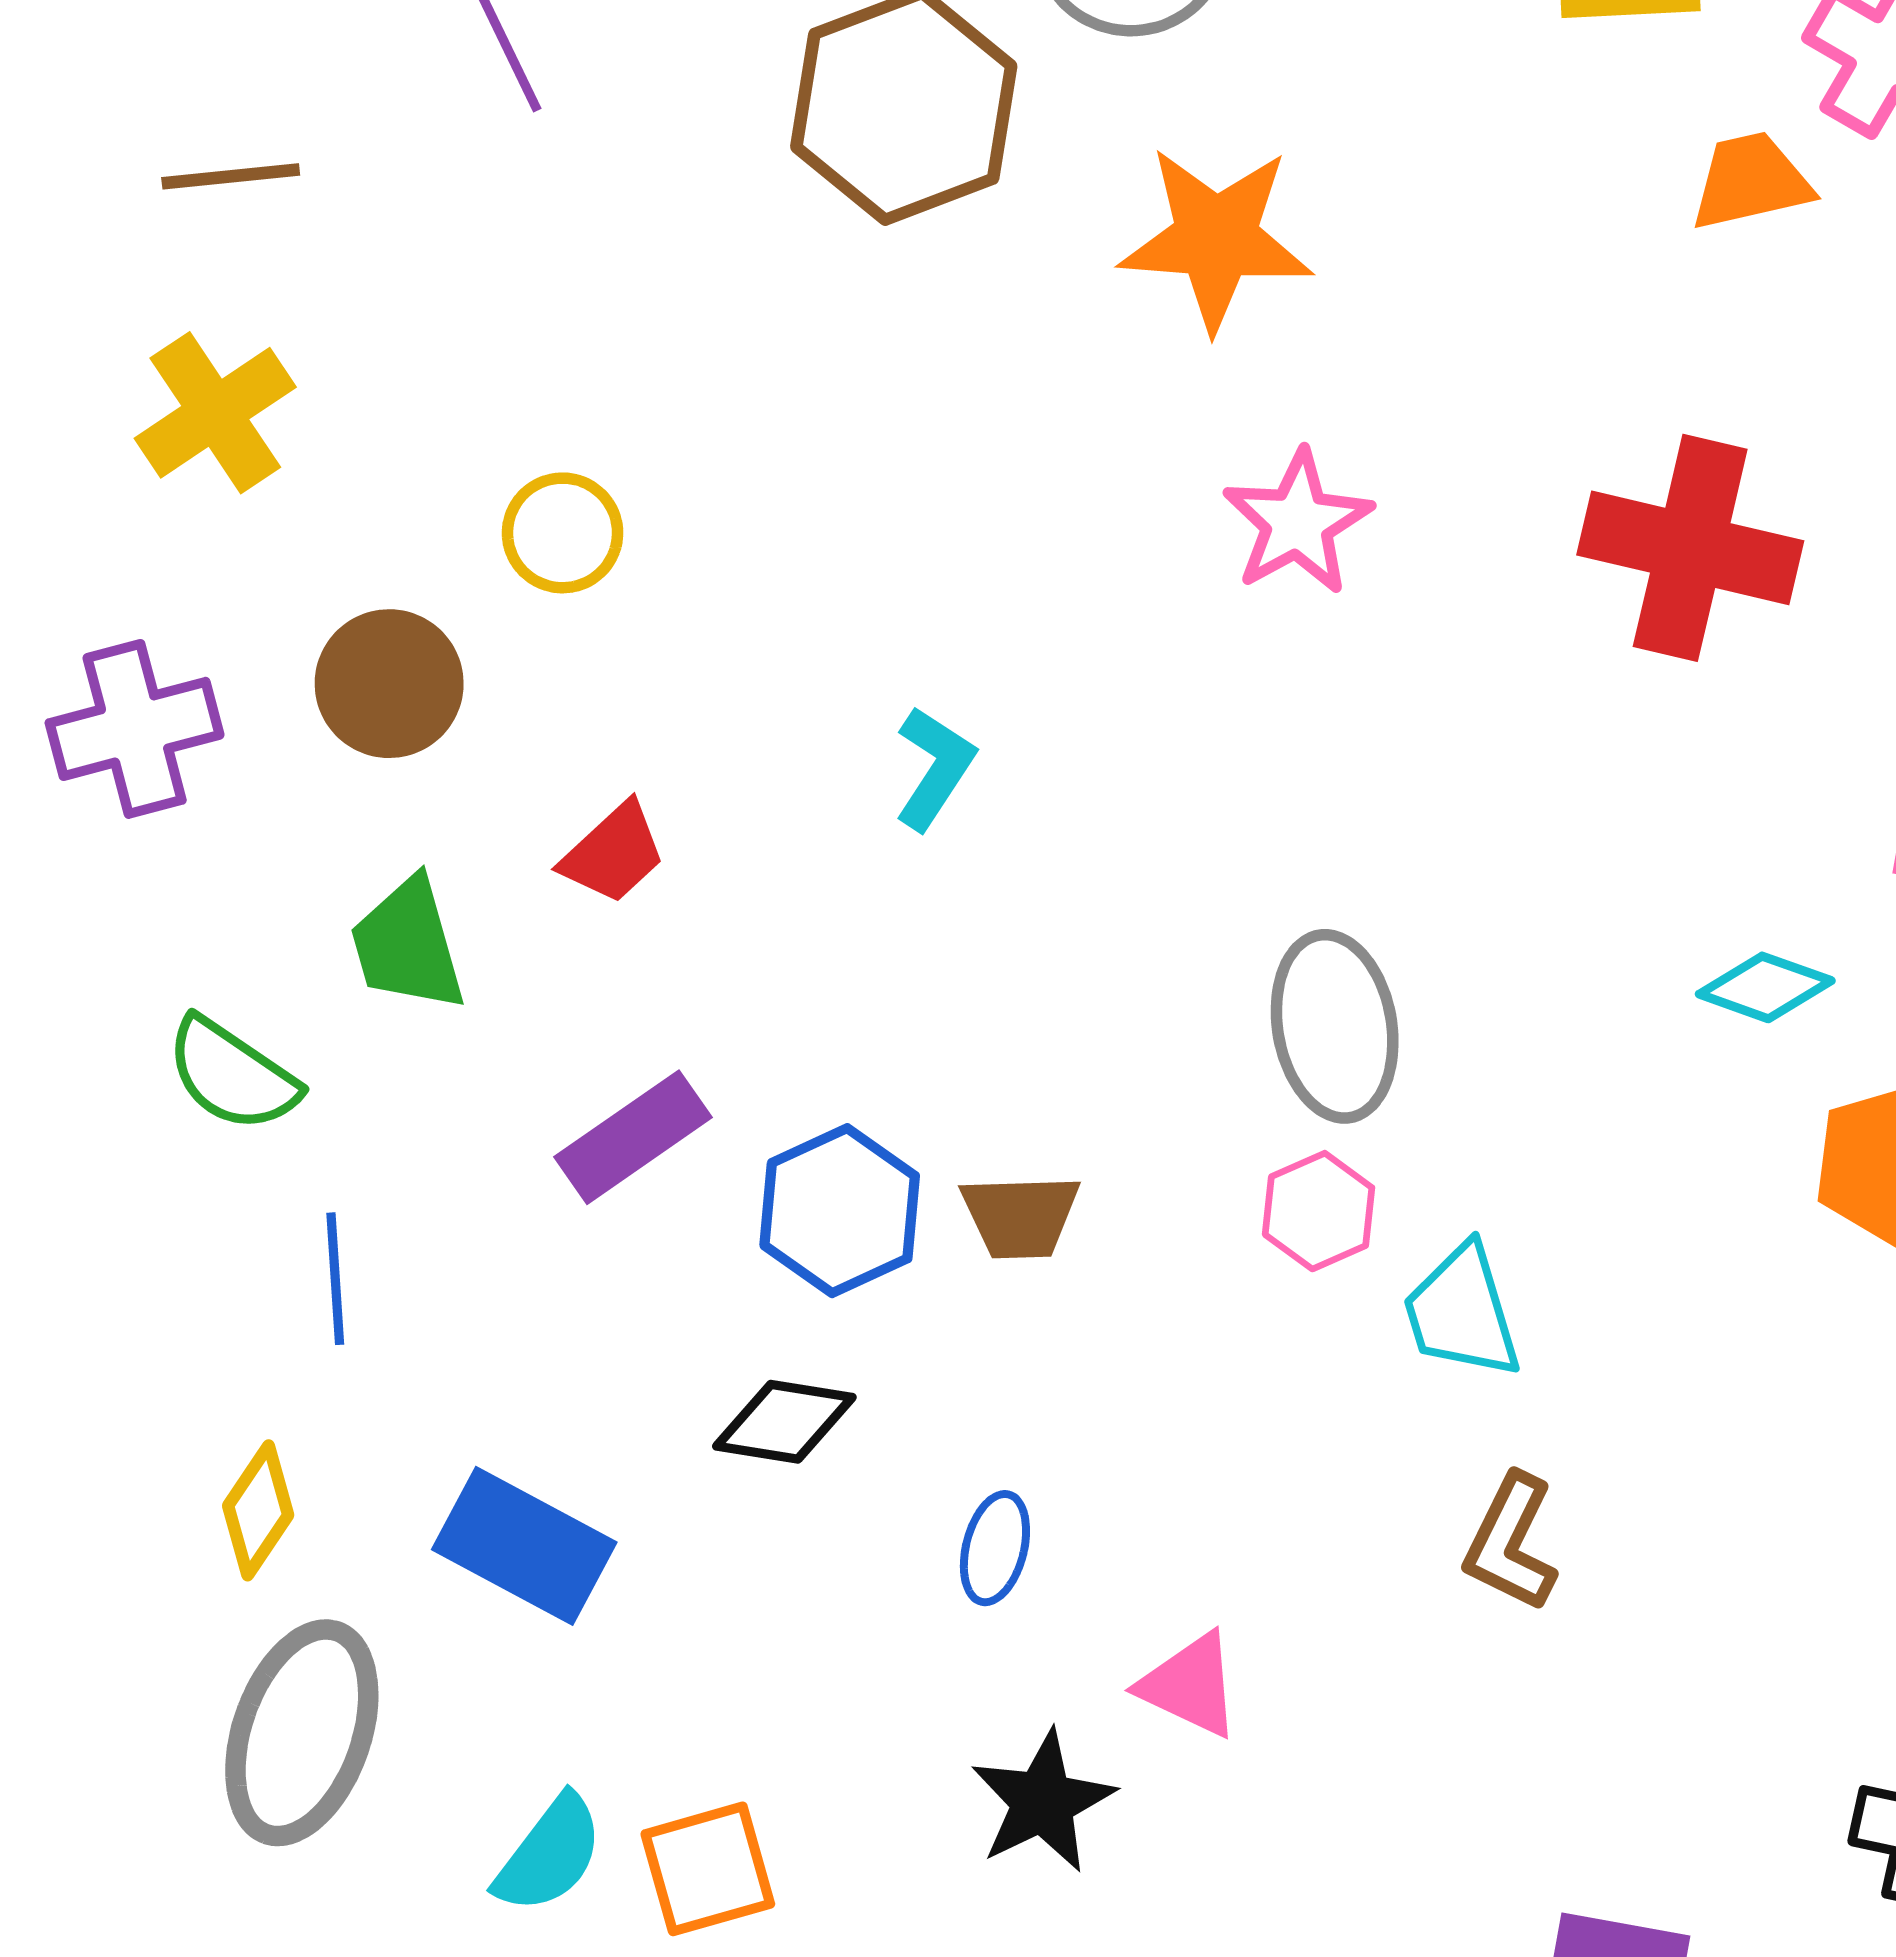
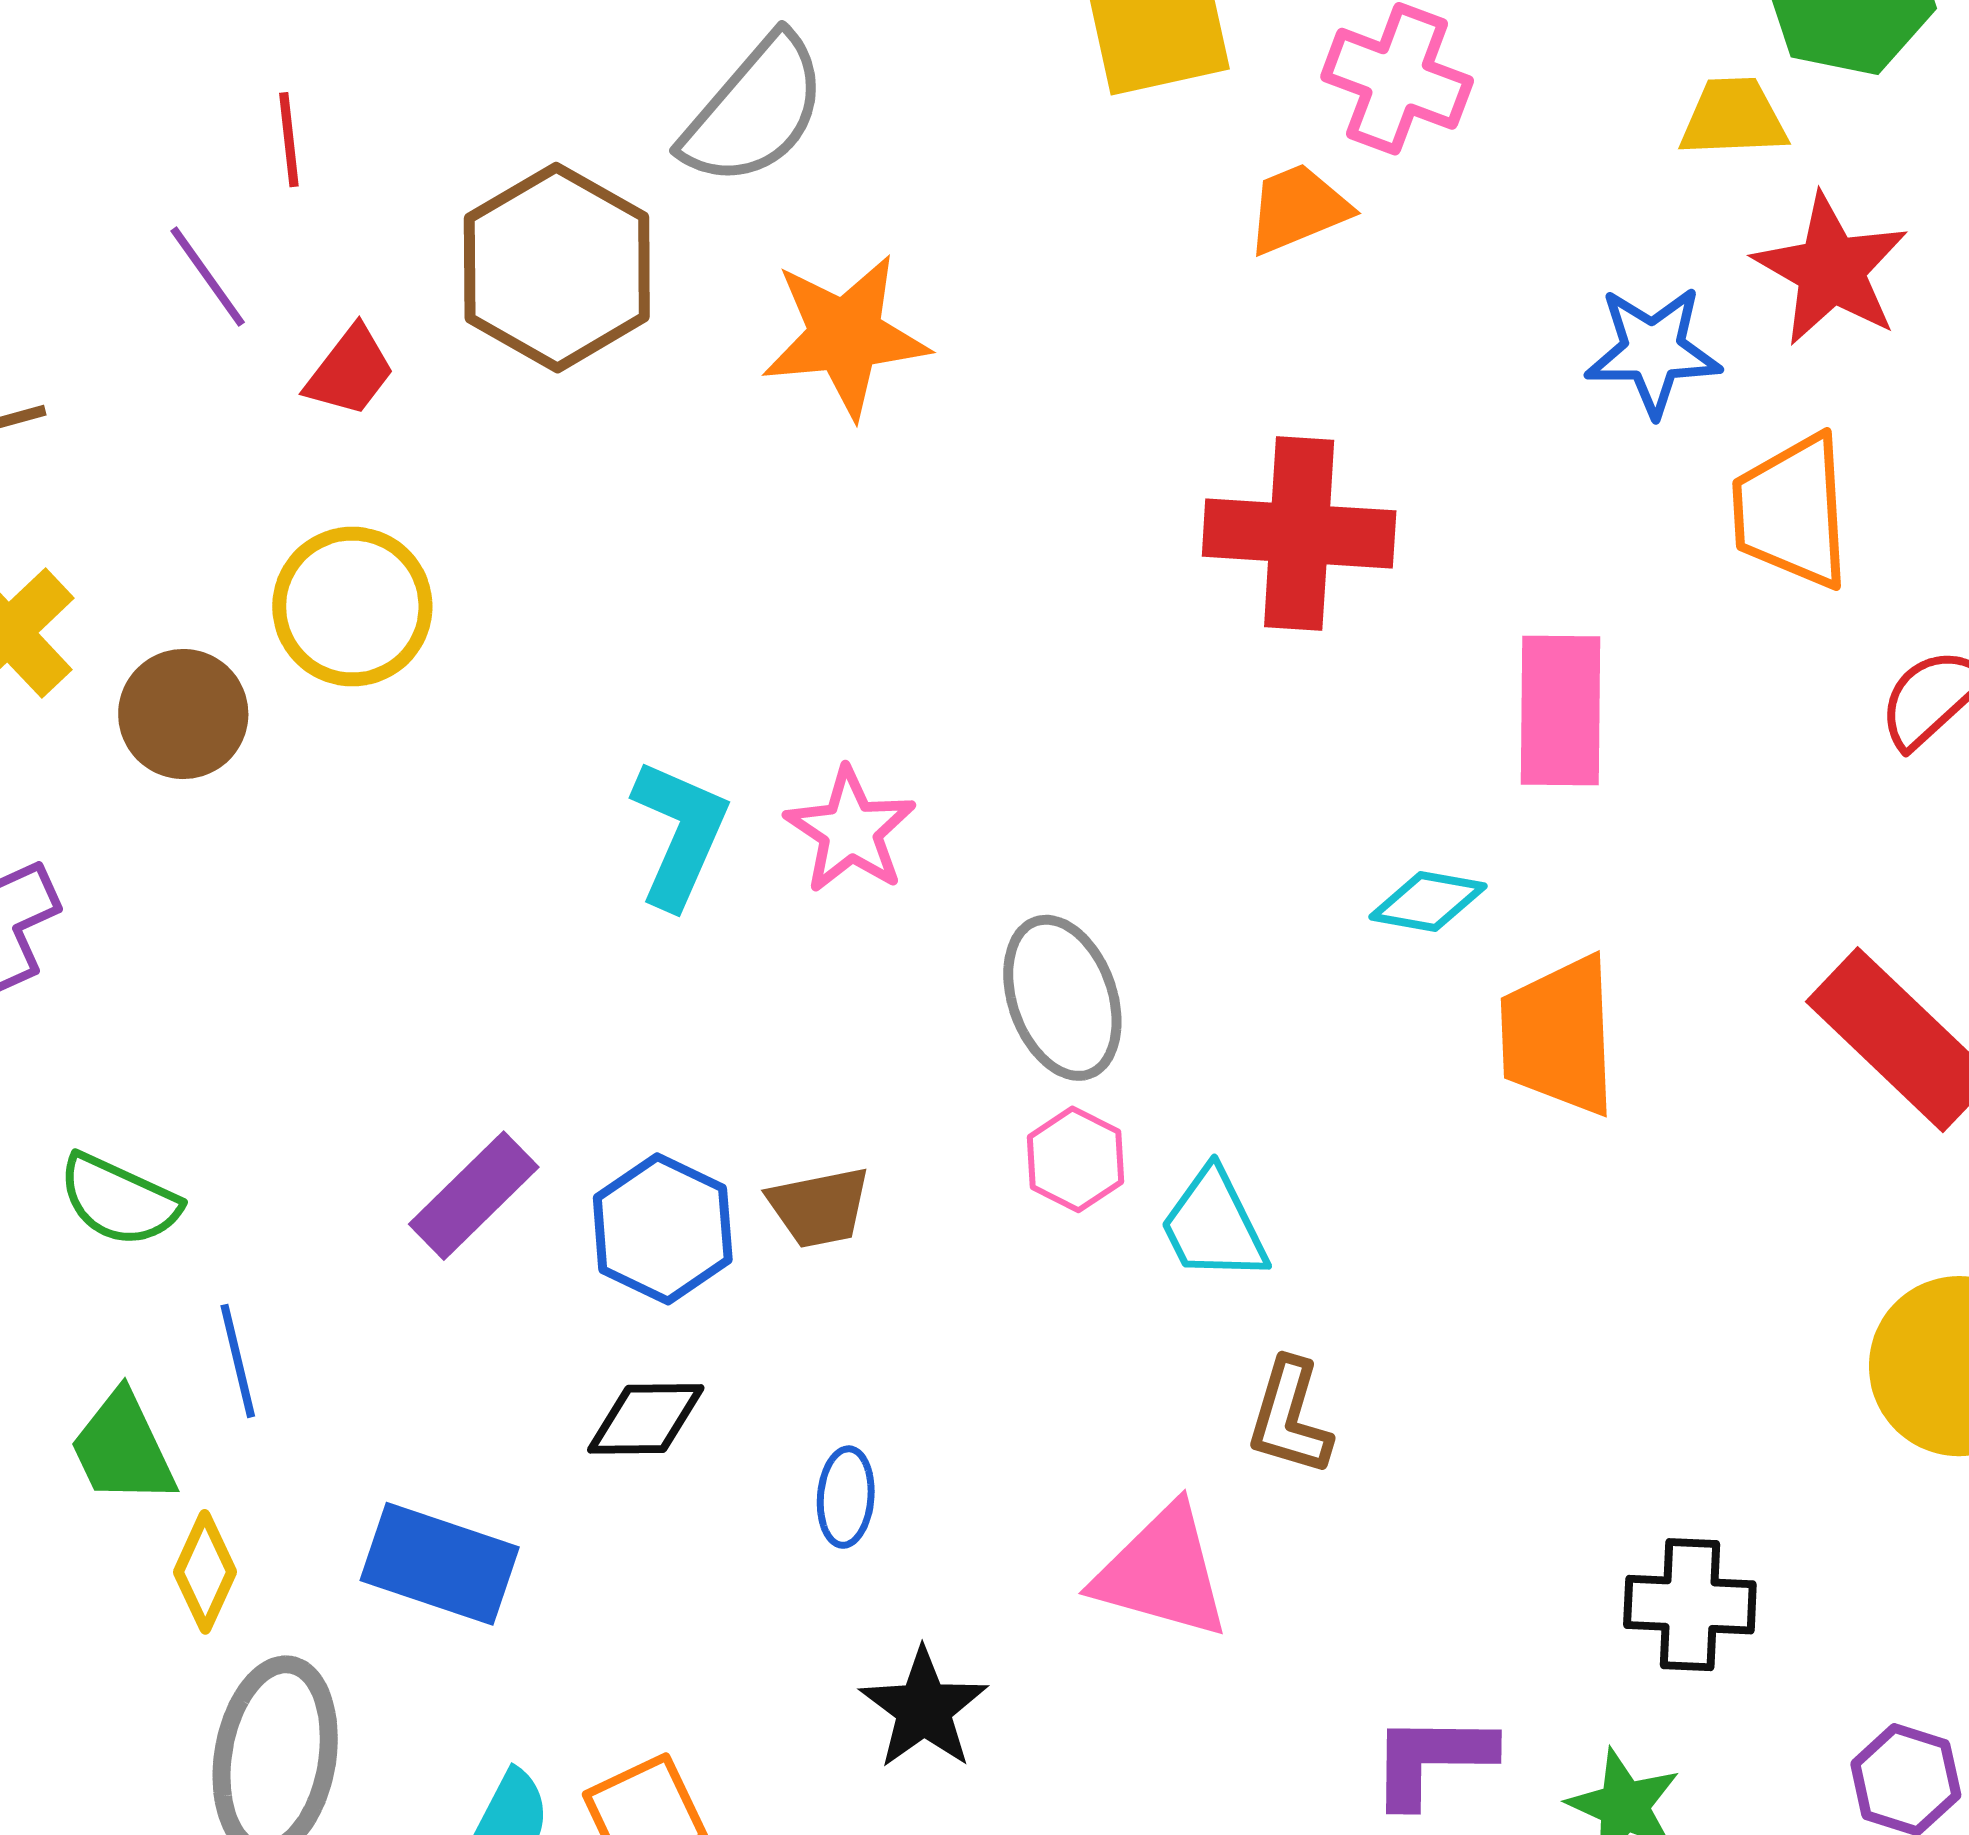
pink star: (1297, 522) -> (850, 830), moved
yellow circle: (563, 533) -> (352, 607), moved, size x1.5
brown circle: (389, 684) -> (183, 714), moved
cyan L-shape: (934, 768) -> (680, 833), size x1.4
red trapezoid: (613, 853) -> (350, 371), moved
green trapezoid: (408, 945) -> (123, 1448), moved
pink triangle: (1190, 1685) -> (1162, 1572), moved, size x1.5

